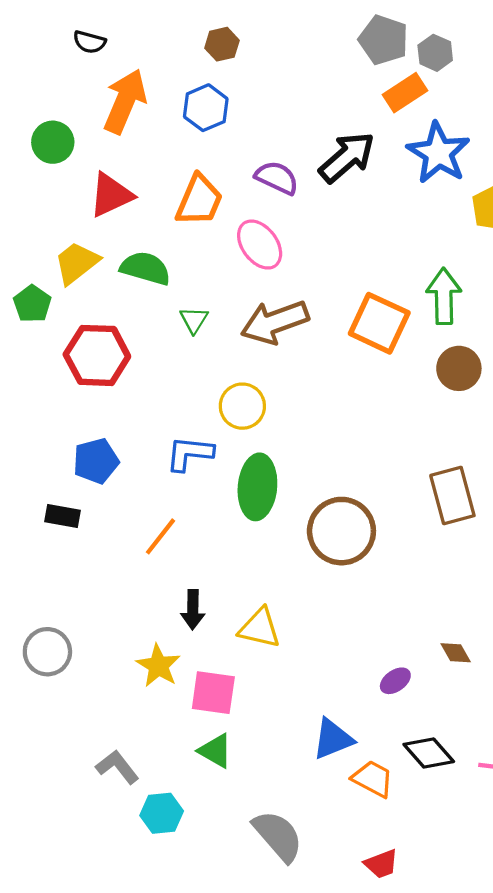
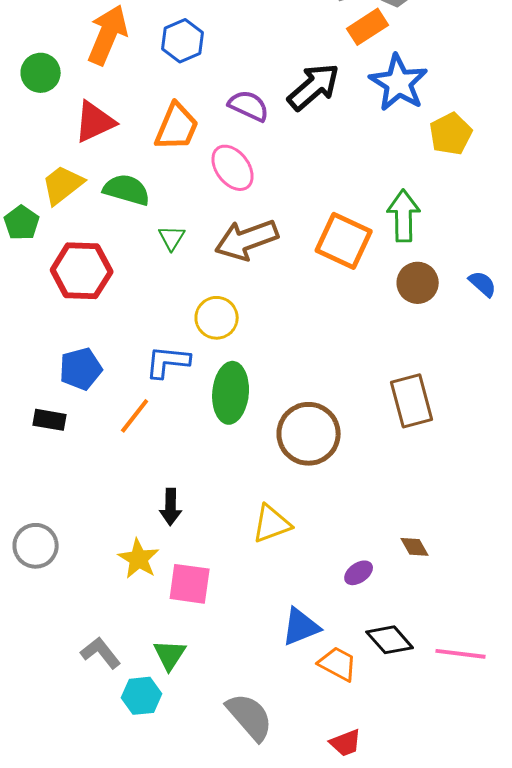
orange line: (161, 536) -> (135, 416), moved
yellow triangle: (260, 628) -> (272, 524), moved, turned -33
green triangle: (215, 751) -> (170, 655), moved, turned 33

